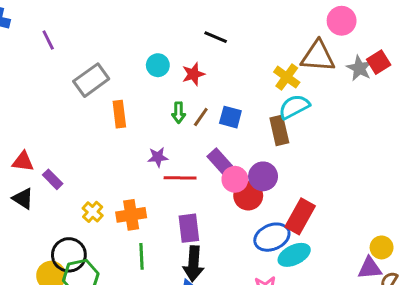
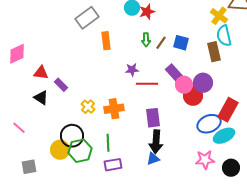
red star: (193, 74) -> (147, 12), moved
cyan semicircle: (294, 107) -> (224, 36), turned -75
green line: (142, 256) -> (108, 143), moved

